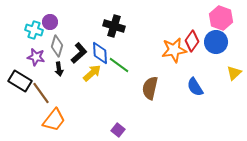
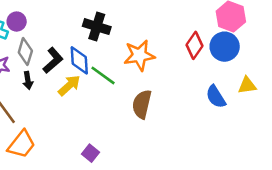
orange star: (174, 50) -> (139, 55), moved
yellow triangle: (234, 73) -> (247, 85), turned 35
blue semicircle: (195, 87) -> (216, 97), moved
purple square: (118, 130) -> (90, 153), moved

